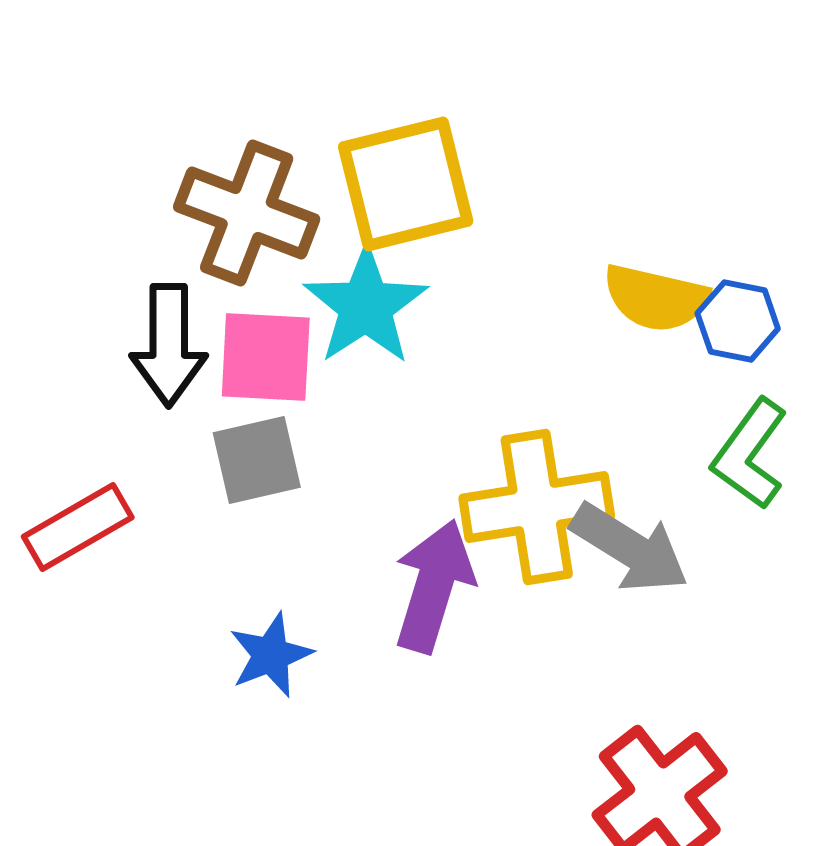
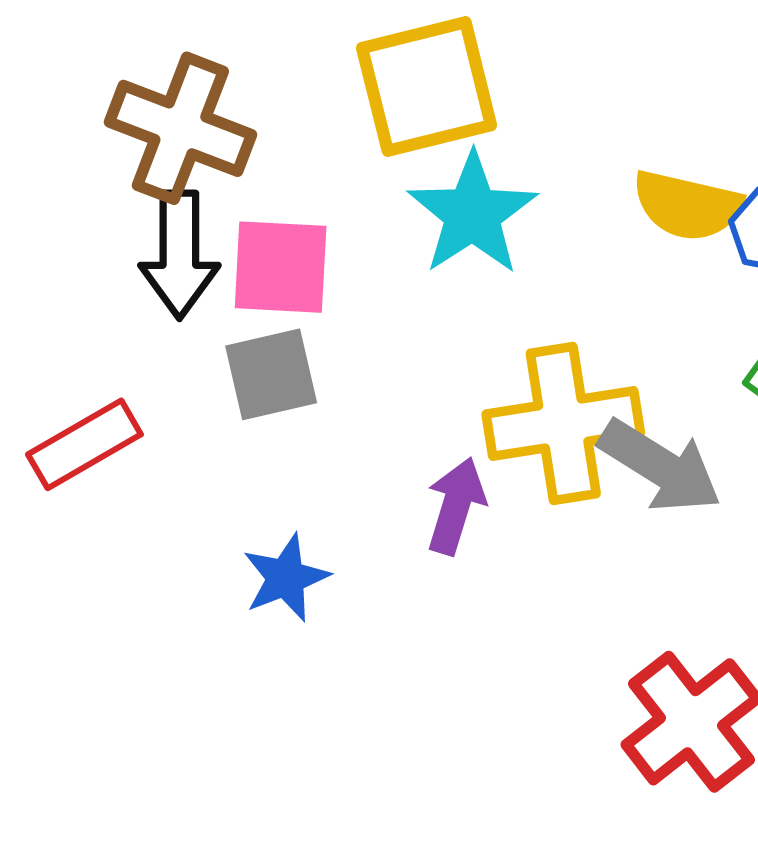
brown cross: (247, 213) -> (180, 128), moved
cyan star: (366, 306) -> (472, 214), moved
purple arrow: (434, 586) -> (456, 506), size x0.7

